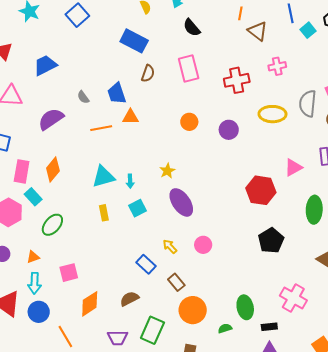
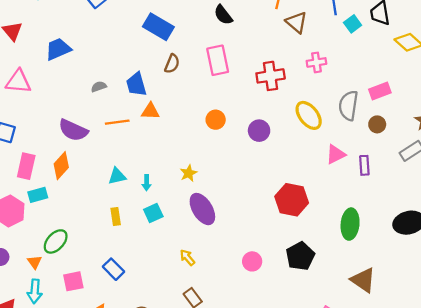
gray semicircle: (83, 97) -> (99, 87), turned 104
yellow ellipse: (272, 114) -> (309, 115), turned 48
purple semicircle: (51, 119) -> (73, 130), moved, turned -124
pink triangle: (293, 167) -> (336, 154), moved
cyan triangle: (103, 177) -> (117, 176), size x0.7
cyan rectangle: (33, 197) -> (38, 195), turned -66
green ellipse: (52, 225) -> (56, 241), moved
pink circle: (203, 245) -> (252, 261), moved
orange triangle: (33, 257) -> (35, 262), turned -48
blue rectangle: (146, 264) -> (114, 269), moved

